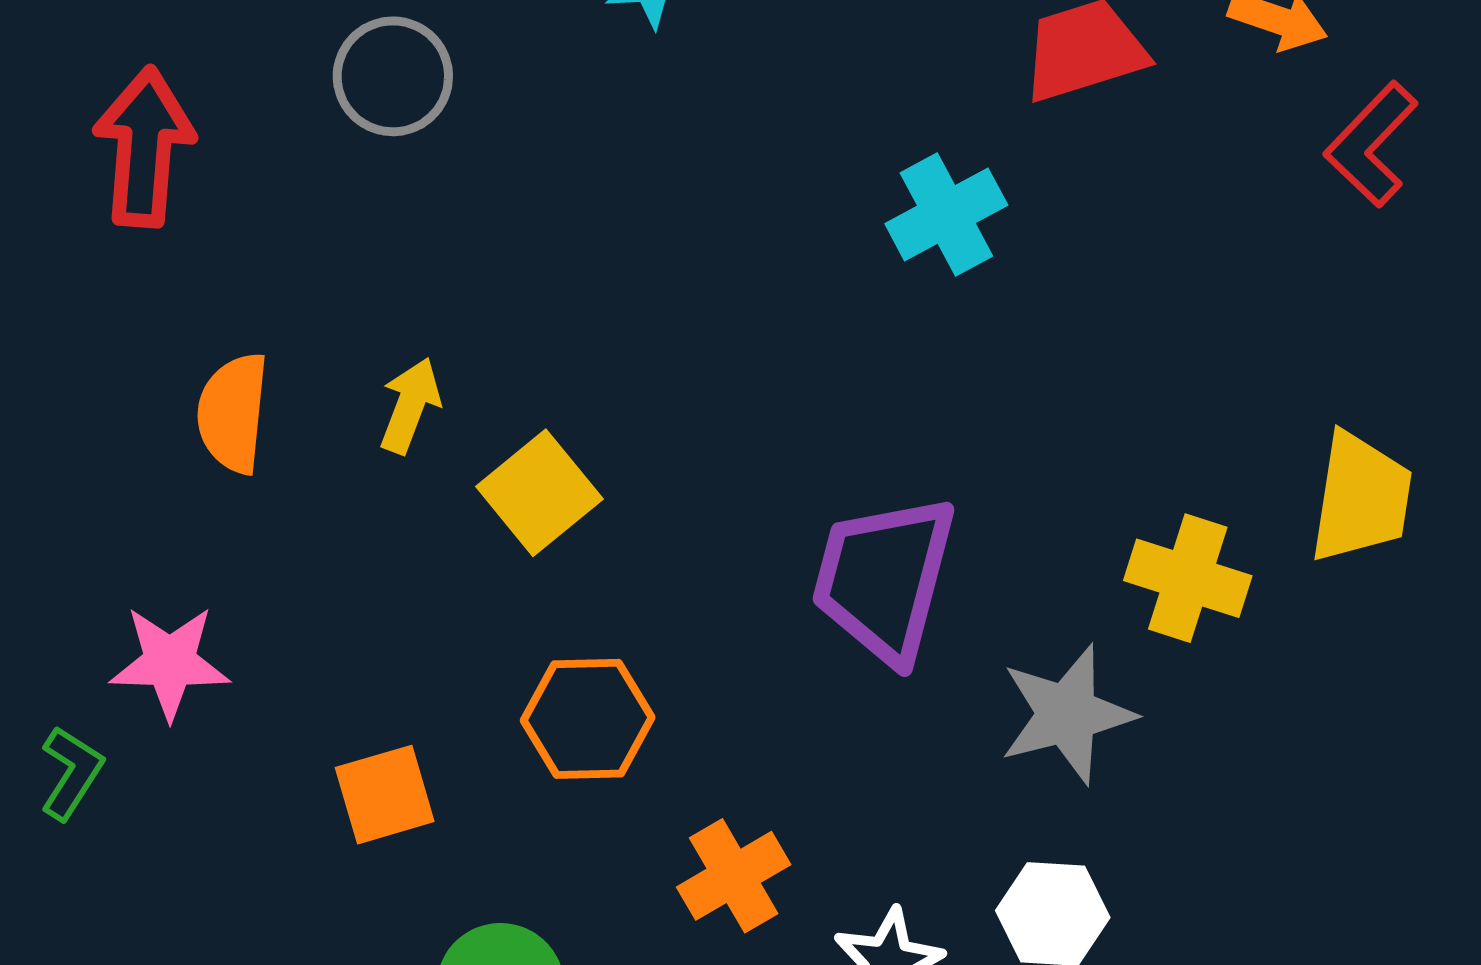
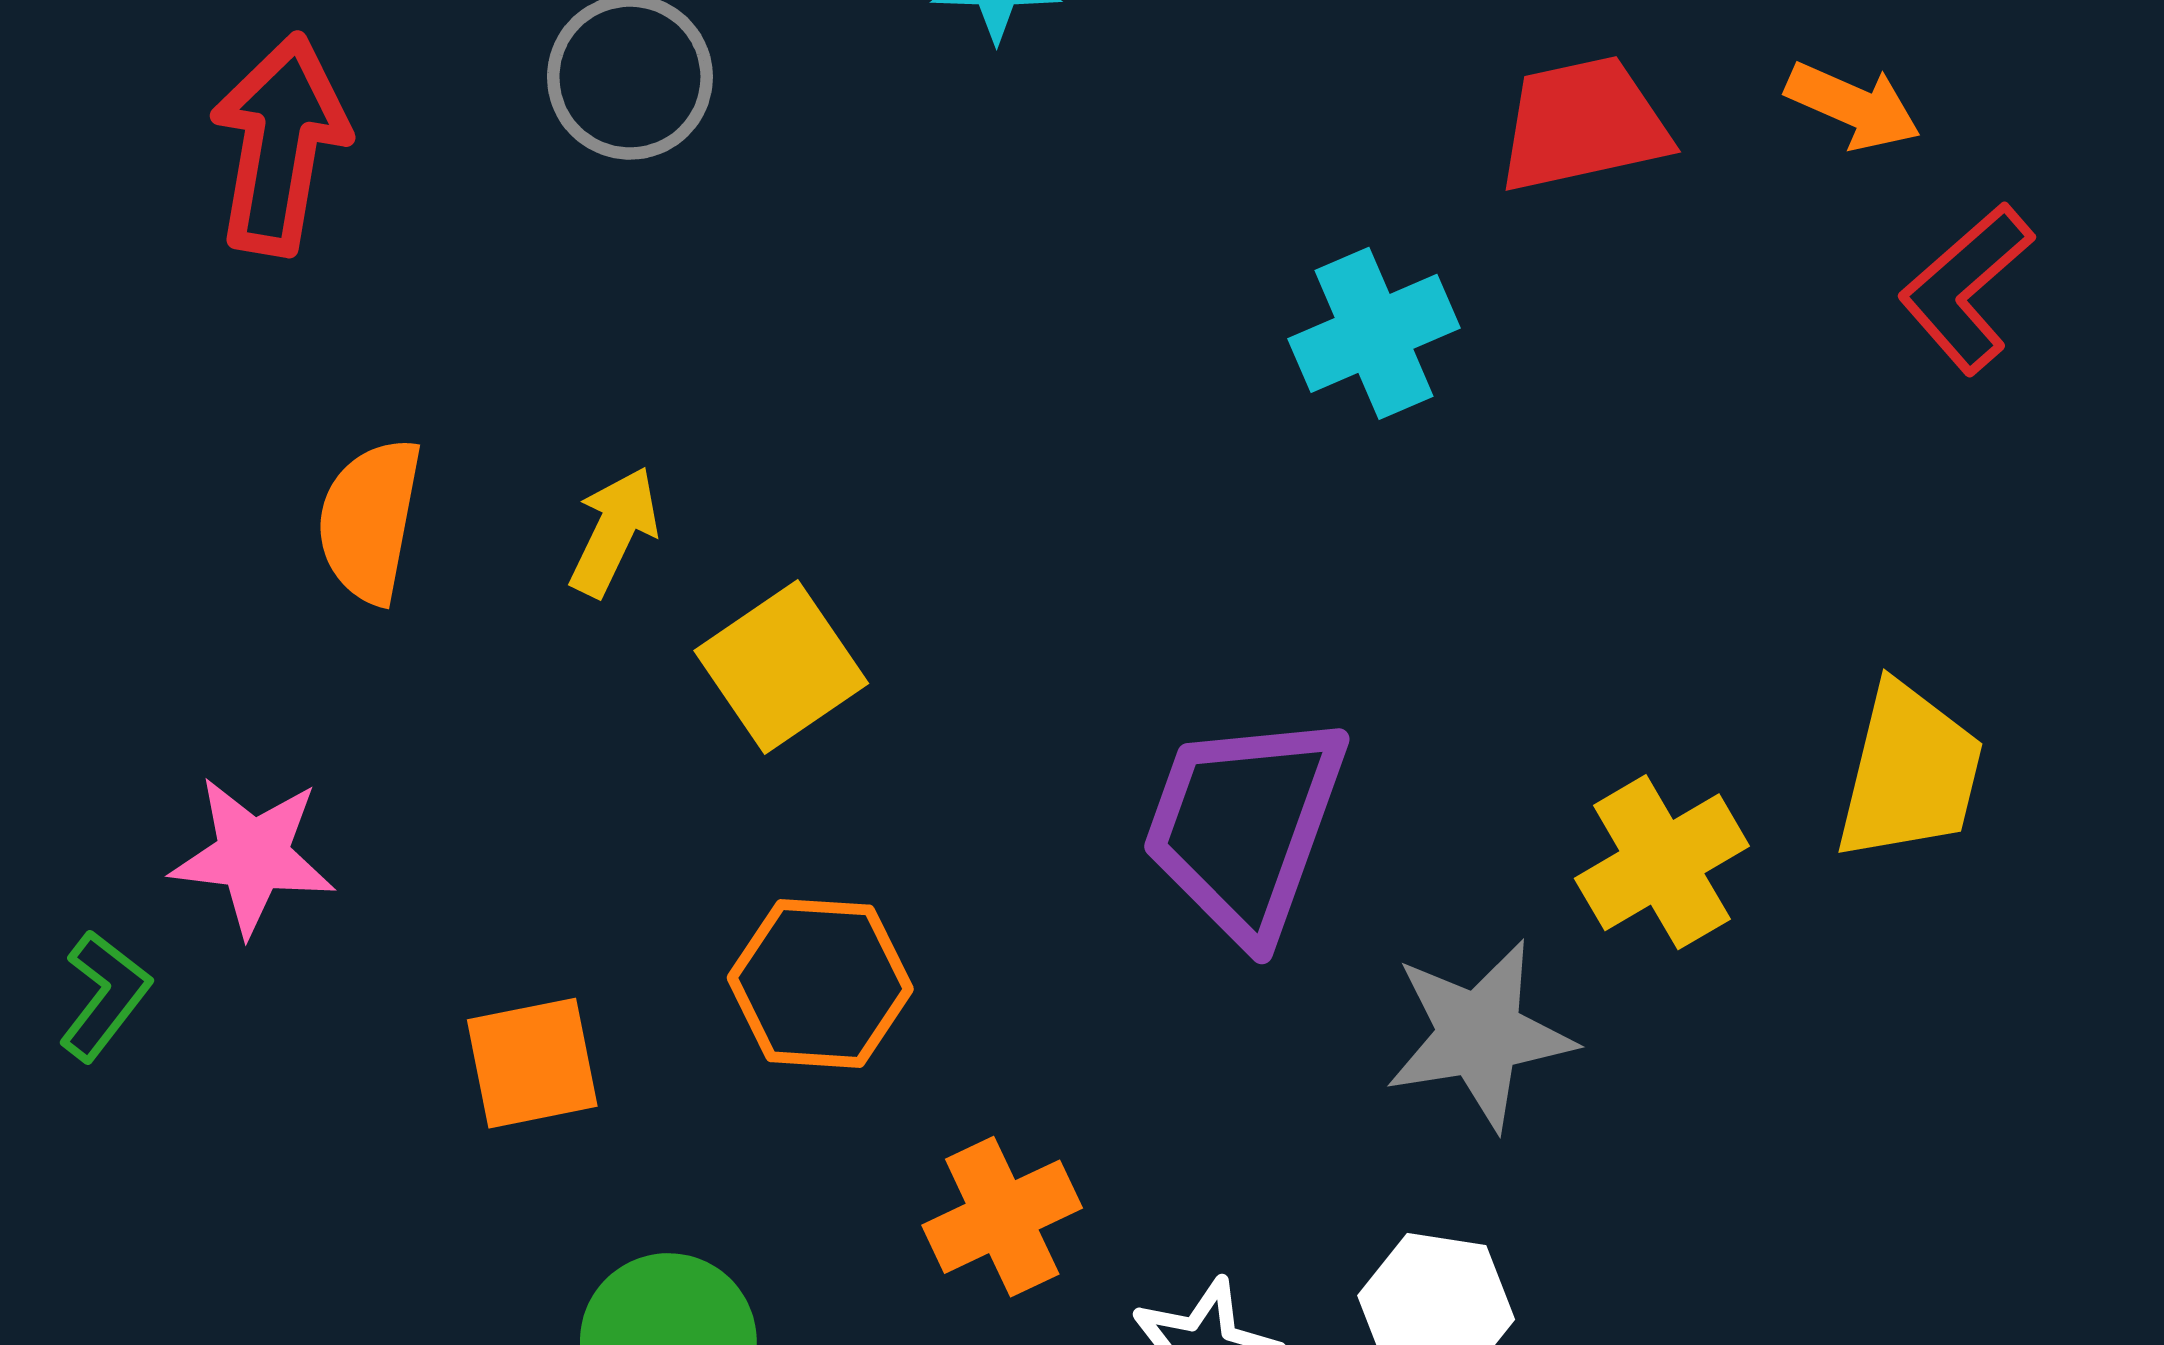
yellow cross: (1188, 578) -> (1662, 862), turned 37

